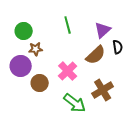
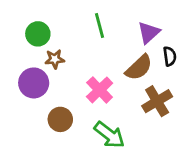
brown circle: (40, 83) -> (60, 119), moved
brown cross: (103, 90) -> (157, 101), moved

